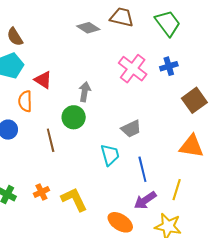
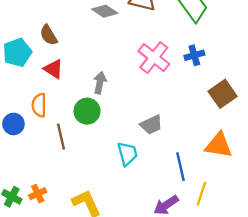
brown semicircle: (15, 37) -> (49, 35), moved
orange semicircle: (25, 101) -> (39, 105), moved
blue line: (142, 169) -> (180, 167), moved
orange cross: (41, 192) -> (38, 194), moved

